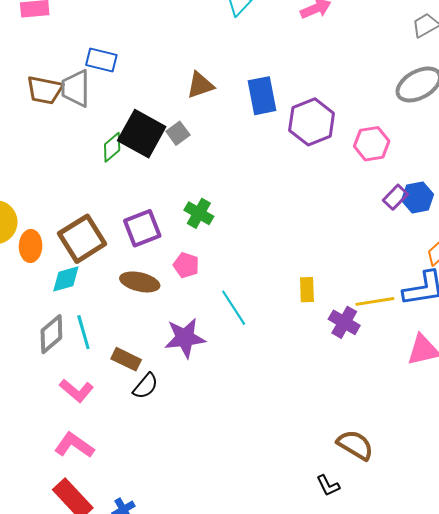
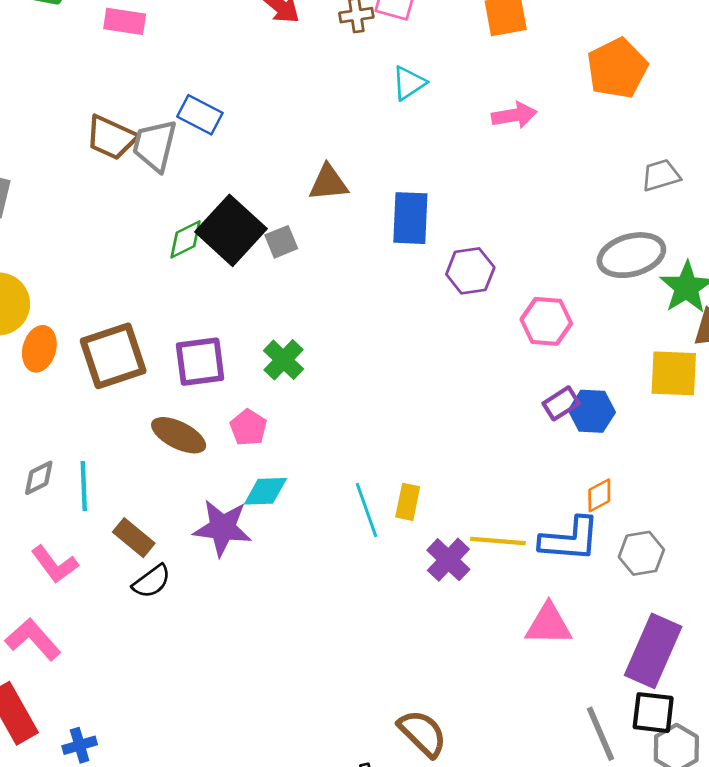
purple hexagon: (312, 122) -> (470, 271), size x0.7
cyan diamond: (66, 279) -> (265, 491), moved
cyan line: (234, 308) -> (367, 510), moved
gray diamond: (51, 334) -> (39, 478), size x0.7

